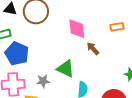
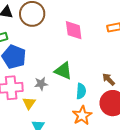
brown arrow: (93, 49) -> (109, 79), moved

